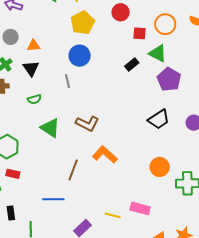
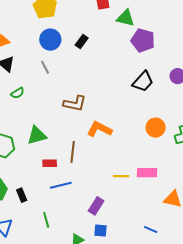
black rectangle: (132, 65) -> (82, 41), moved
green triangle: (50, 128) -> (37, 135), moved, turned -35
red rectangle: (13, 174) -> (50, 163), moved
black rectangle: (11, 213) -> (22, 195), moved
yellow line: (113, 215) -> (121, 176), moved

